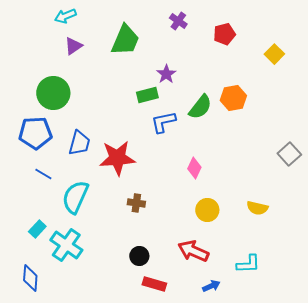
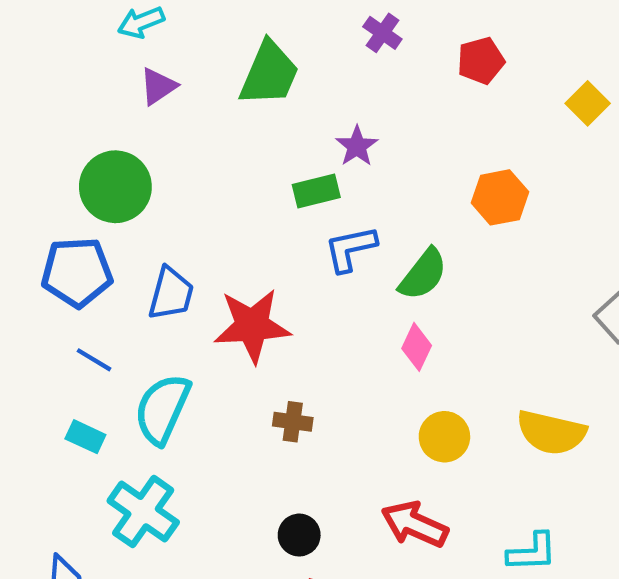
green semicircle: (200, 107) -> (423, 274), moved
yellow semicircle: (257, 208) -> (551, 432), size x1.5
cyan rectangle: (37, 229) -> (85, 437), moved, turned 72

